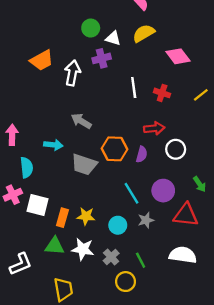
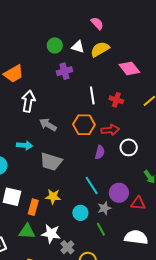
white triangle: (113, 38) -> (78, 47), moved
white arrow: (72, 73) -> (28, 101), moved
orange hexagon: (114, 149) -> (84, 125), moved
purple circle: (163, 191) -> (119, 193), moved
red triangle: (186, 215) -> (138, 203), size x0.7
yellow star: (86, 216) -> (53, 197), moved
gray cross: (111, 257) -> (67, 247), moved
green line: (141, 260) -> (101, 229), moved

